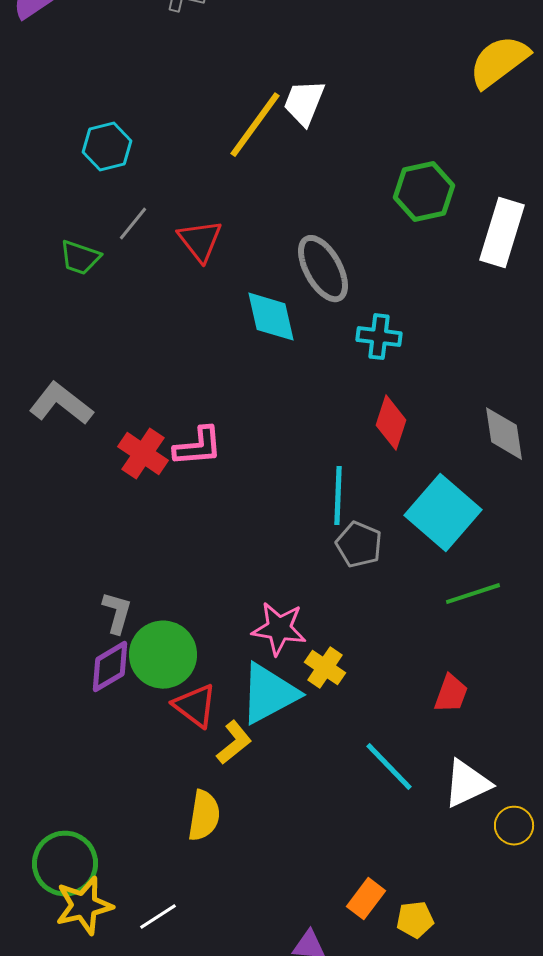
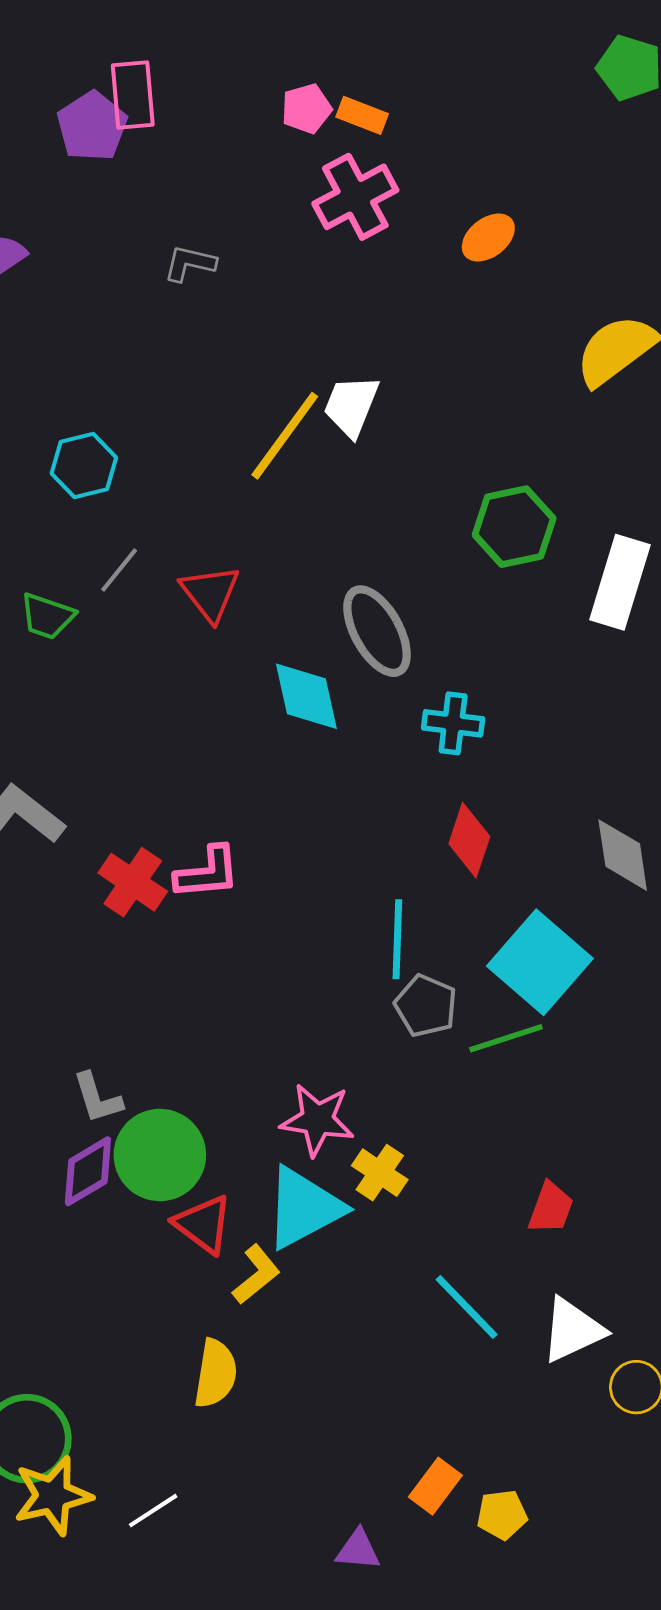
green line: (473, 594) -> (506, 1038), moved
gray L-shape: (117, 613) -> (97, 1098), turned 147

